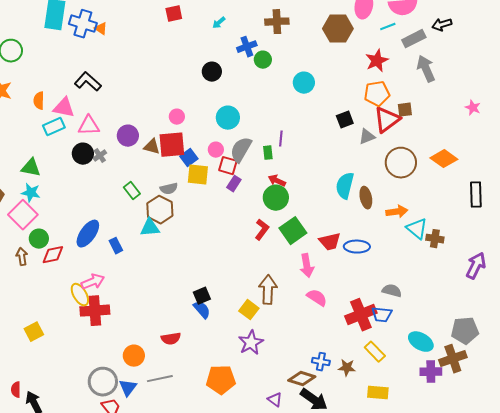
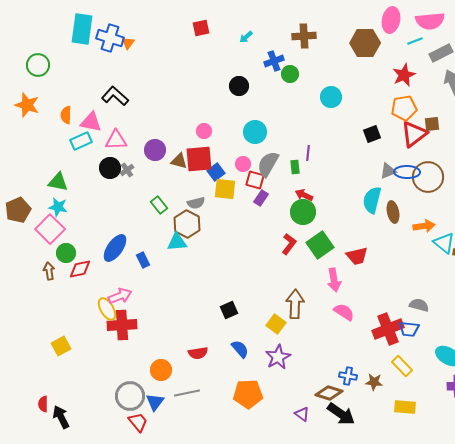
orange triangle: (101, 29) -> (128, 43), turned 32
gray triangle: (367, 137) -> (388, 171), moved
blue ellipse: (357, 247) -> (407, 172), moved
blue semicircle: (202, 310) -> (240, 349), moved

